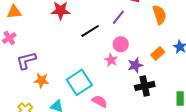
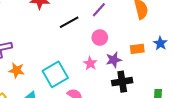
orange rectangle: (158, 53) -> (137, 49), turned 32
pink star: (111, 60) -> (90, 63), moved

